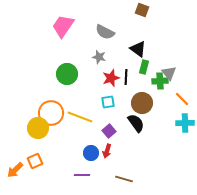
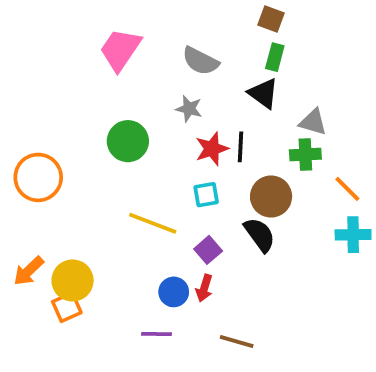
green rectangle: (144, 67) -> (275, 57), moved
gray triangle: (169, 73) -> (313, 122), moved, turned -35
orange circle: (51, 113) -> (38, 177), moved
yellow circle: (38, 128) -> (73, 280), moved
orange arrow: (15, 170) -> (29, 271), moved

